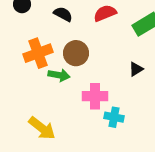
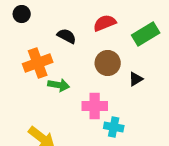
black semicircle: (63, 14) -> (67, 36), moved
brown circle: (76, 53) -> (108, 63), moved

